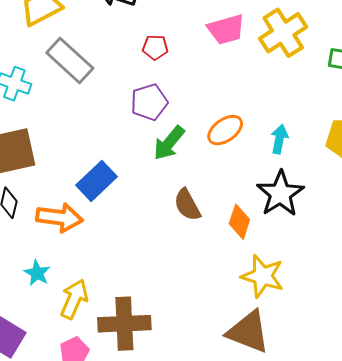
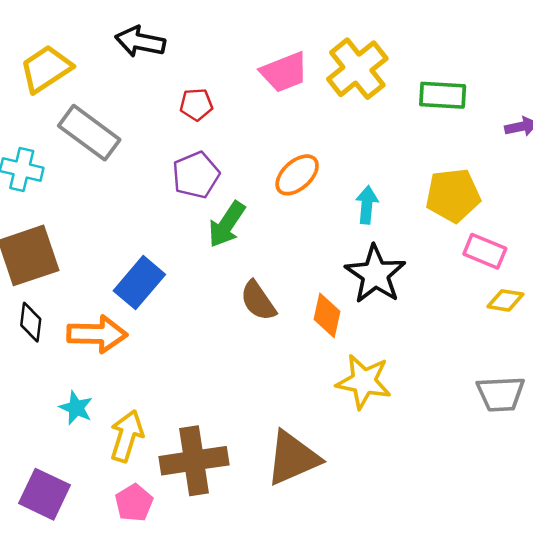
orange ellipse: (225, 130) -> (297, 175), moved
brown triangle: (248, 332) -> (293, 458), moved, turned -39

